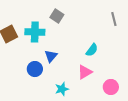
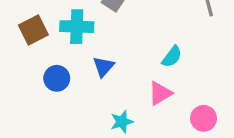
blue circle: (35, 69) -> (57, 78), moved

